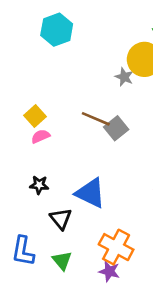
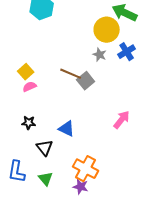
gray star: (124, 77) -> (100, 55), moved
blue triangle: (90, 193) -> (67, 129), size x0.7

